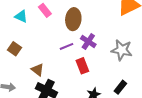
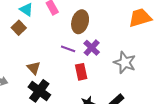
purple line: (67, 46) -> (68, 49), turned 32
brown square: (15, 49) -> (19, 28), moved

